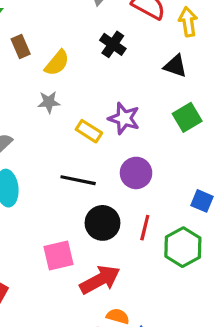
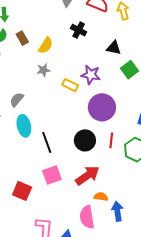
black triangle: (175, 66) -> (114, 48), moved
purple circle: (136, 173) -> (102, 107), size x1.4
black line: (78, 180) -> (47, 142), moved, turned 65
pink square: (59, 256) -> (52, 175), moved

